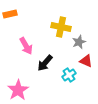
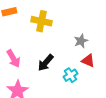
yellow cross: (61, 27) -> (41, 21), moved
pink arrow: (26, 46) -> (13, 59), moved

